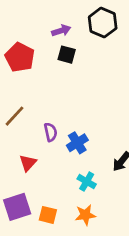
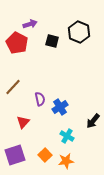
black hexagon: (103, 23) -> (79, 32), moved
purple arrow: (61, 31) -> (30, 24), moved
orange square: (48, 215) -> (45, 155), moved, turned 32

